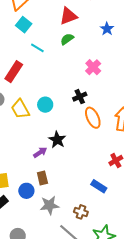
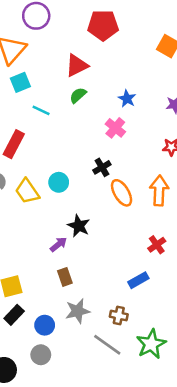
cyan square: (24, 25) -> (20, 82), turned 35
blue star: (107, 29) -> (127, 99), moved
blue rectangle: (99, 186) -> (138, 280), turned -56
blue circle: (26, 191) -> (45, 325), moved

